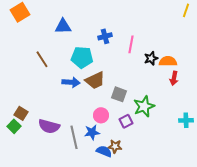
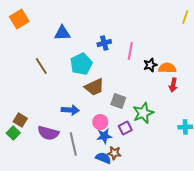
cyan pentagon: (82, 57) -> (81, 64), turned -30
blue arrow: (71, 82) -> (70, 110), moved
blue star: (92, 132) -> (104, 136), moved

